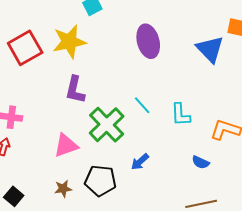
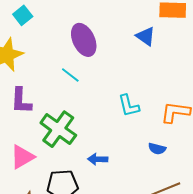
blue triangle: (210, 49) -> (146, 36), size x0.7
cyan line: (142, 105) -> (70, 75), moved
blue arrow: (140, 162) -> (98, 159), turned 54

